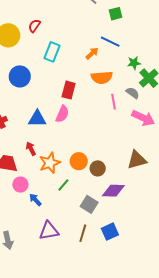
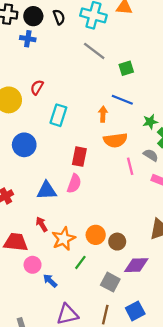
orange arrow: (92, 53) -> (103, 114), turned -40

